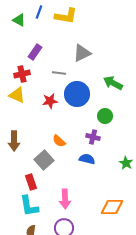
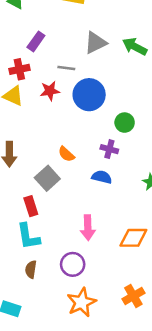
green arrow: (113, 83) -> (135, 47), moved
red star: (50, 101) -> (50, 91), moved
pink arrow: (65, 199) -> (88, 228), moved

